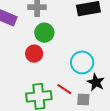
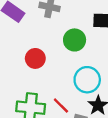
green circle: (44, 33) -> (75, 40), moved

